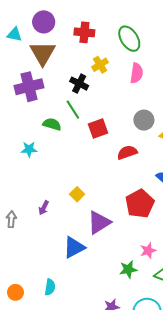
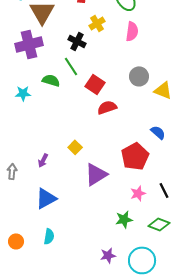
red square: (98, 128) -> (95, 84), turned -36
cyan star: (29, 149) -> (23, 93), moved
red semicircle: (127, 152) -> (107, 107), moved
blue triangle: (74, 247) -> (46, 198), moved
pink star: (148, 251) -> (138, 193), moved

